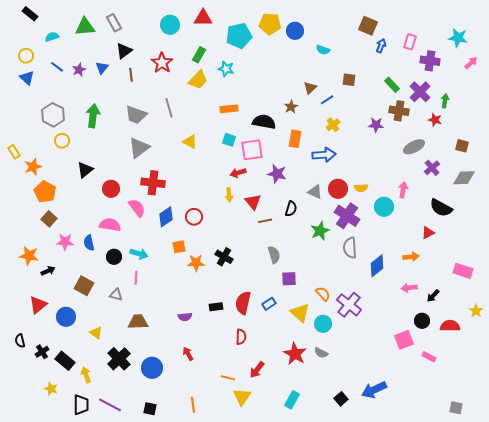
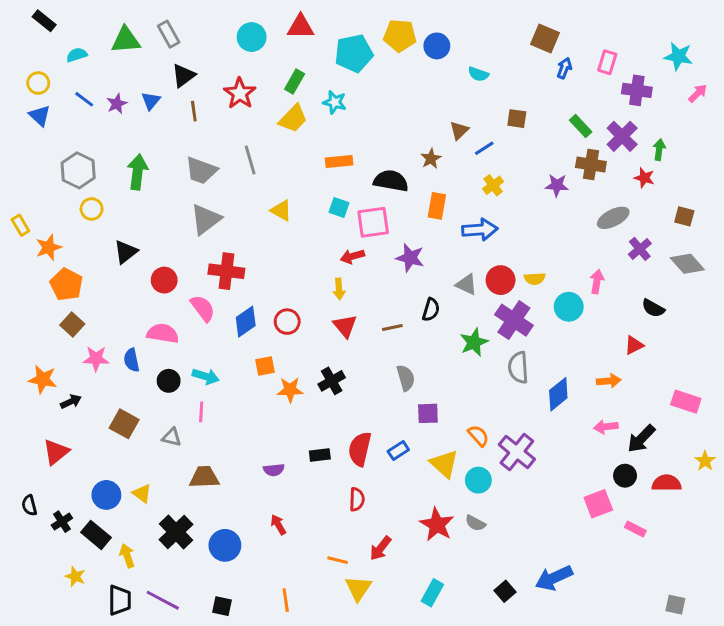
gray diamond: (464, 178) -> (687, 264), turned 50
red triangle: (253, 202) -> (345, 326), moved
black semicircle: (441, 208) -> (653, 308), size x0.7
black cross: (224, 257) -> (332, 381), turned 30
black arrow: (433, 296) -> (641, 439), size x1.5
blue circle: (66, 317) -> (106, 495), moved

